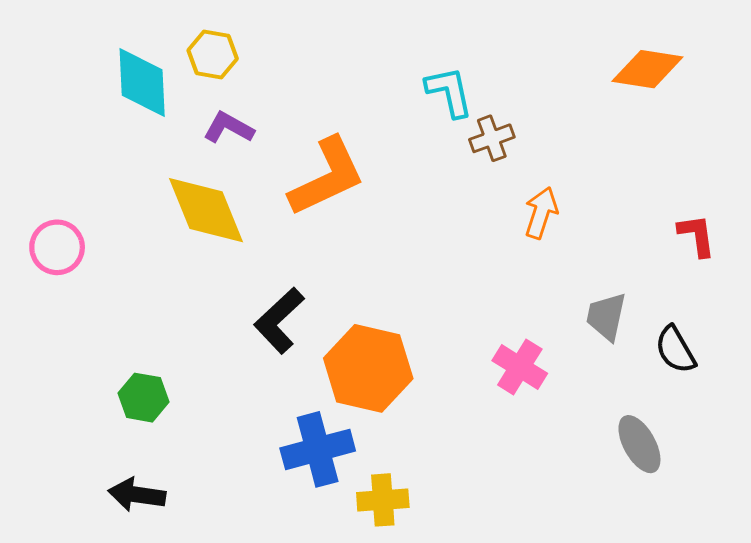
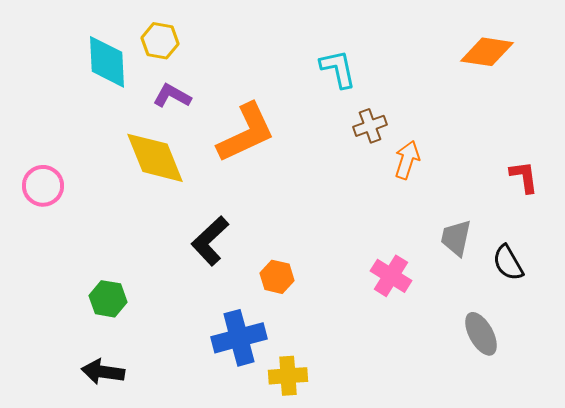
brown cross: (492, 138) -> (370, 126), moved
orange hexagon: (368, 368) -> (277, 277), size x0.5

